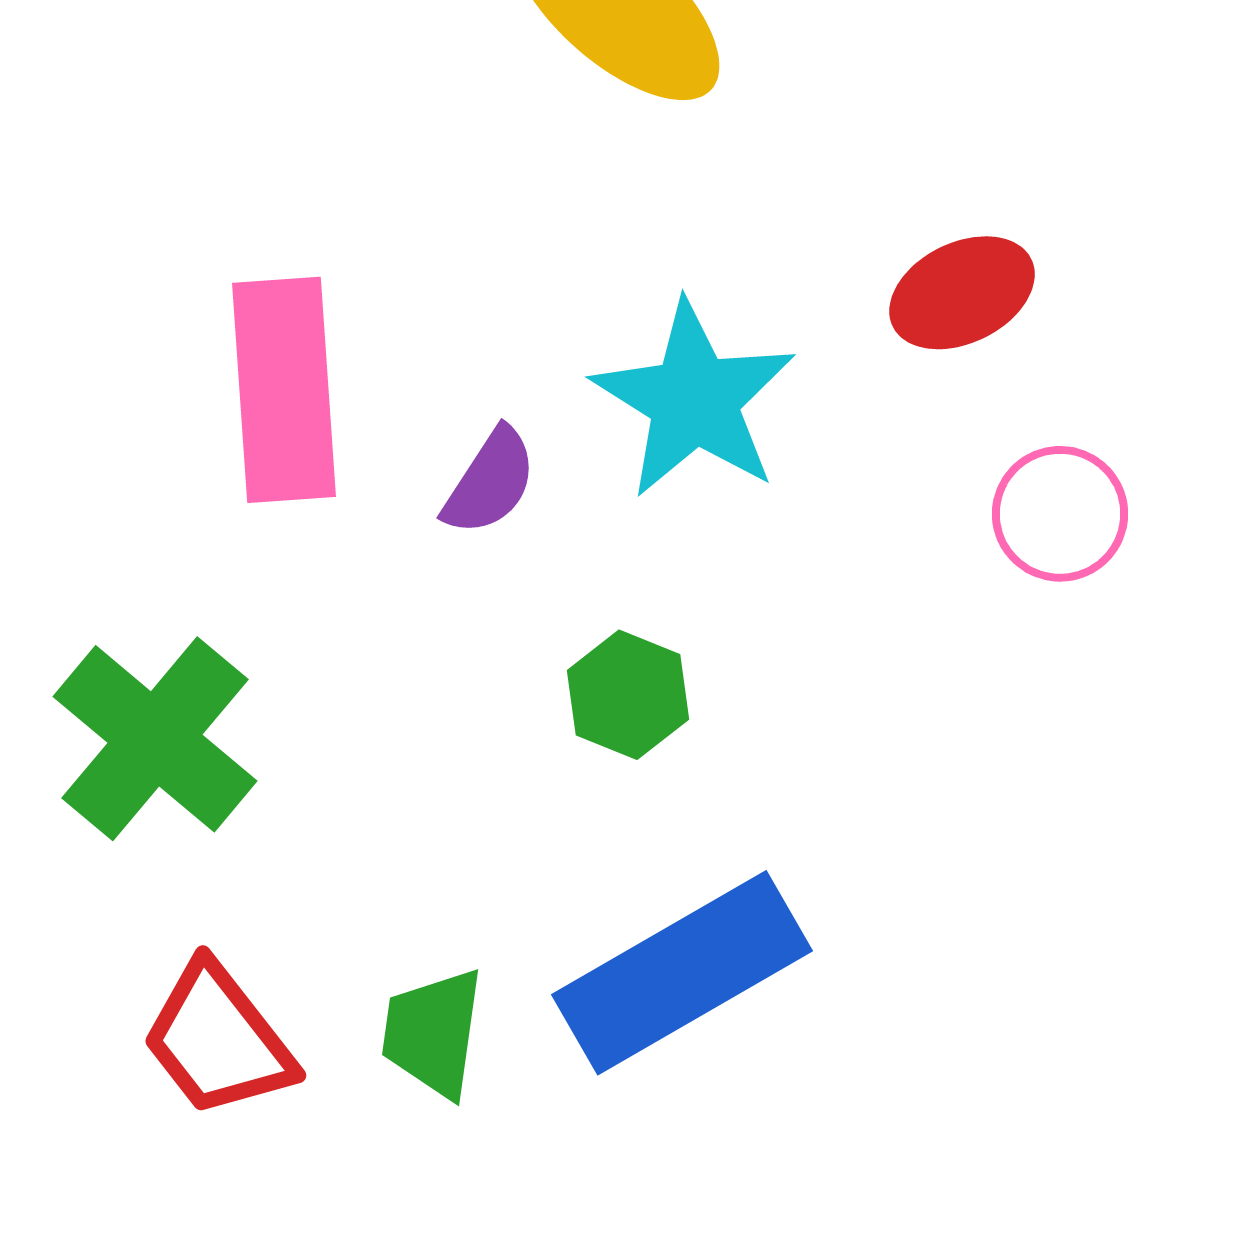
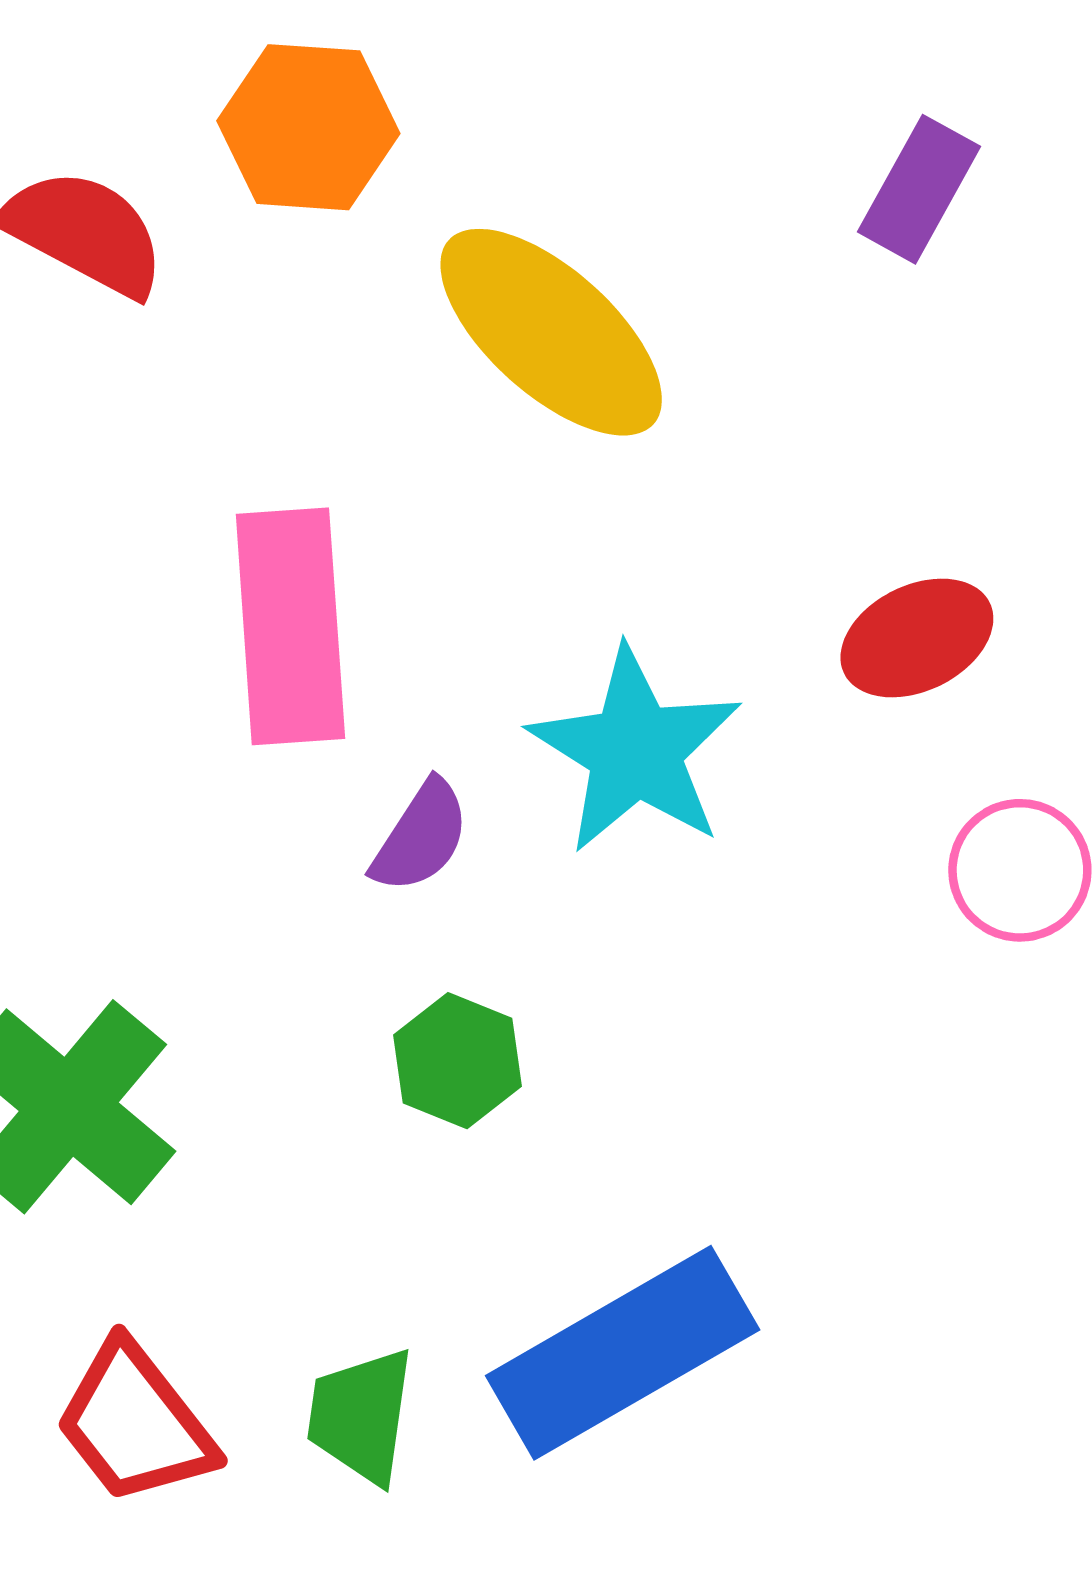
pink rectangle: (284, 390) -> (290, 626), moved
green hexagon: (628, 695) -> (458, 1061), moved

